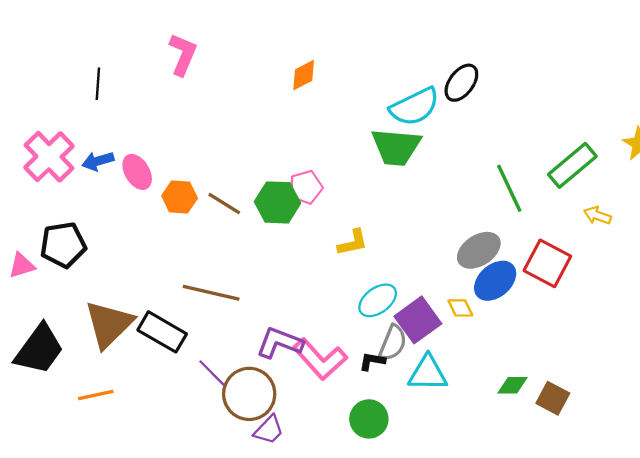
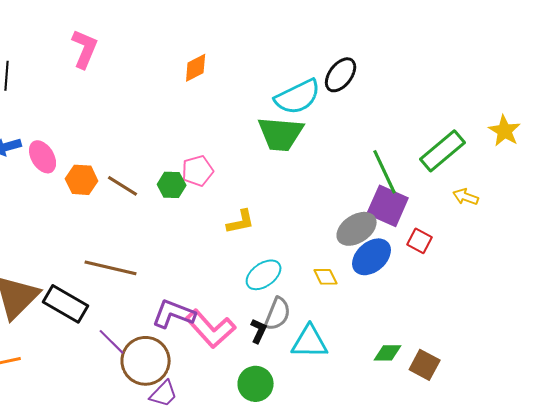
green hexagon: (277, 202) -> (172, 185), size x0.7
red square: (547, 263) -> (420, 241), size x0.6
yellow diamond: (460, 308) -> (326, 277), moved
purple square: (418, 320) -> (388, 206), moved, turned -30
black L-shape: (372, 361) -> (259, 331), turned 105

